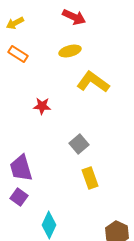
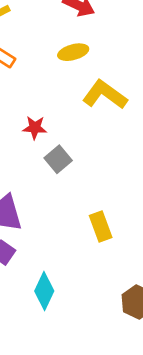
gray square: (79, 144) -> (58, 159), moved

